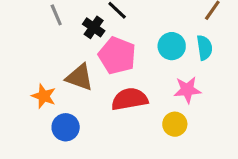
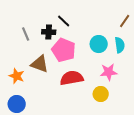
gray line: (56, 15) -> (26, 34), moved
black cross: (94, 27) -> (49, 32), turned -32
blue circle: (66, 127) -> (17, 104), moved

